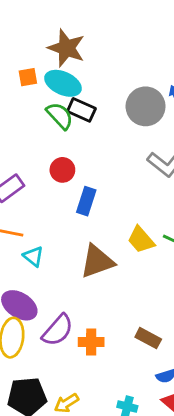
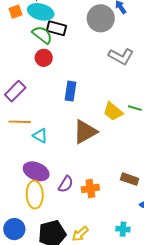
red circle: (62, 170) -> (44, 58), moved
purple semicircle: (58, 330) -> (66, 184), size x0.7

